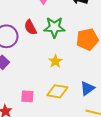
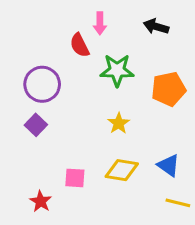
red semicircle: (30, 27) -> (80, 45), moved
blue triangle: (87, 88) -> (169, 165), turned -49

